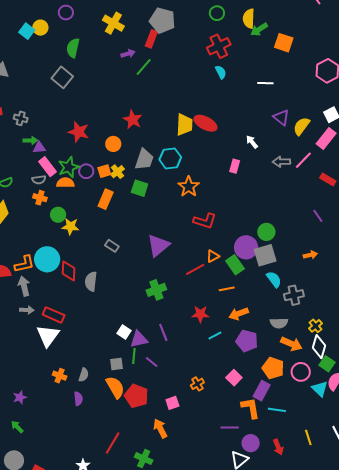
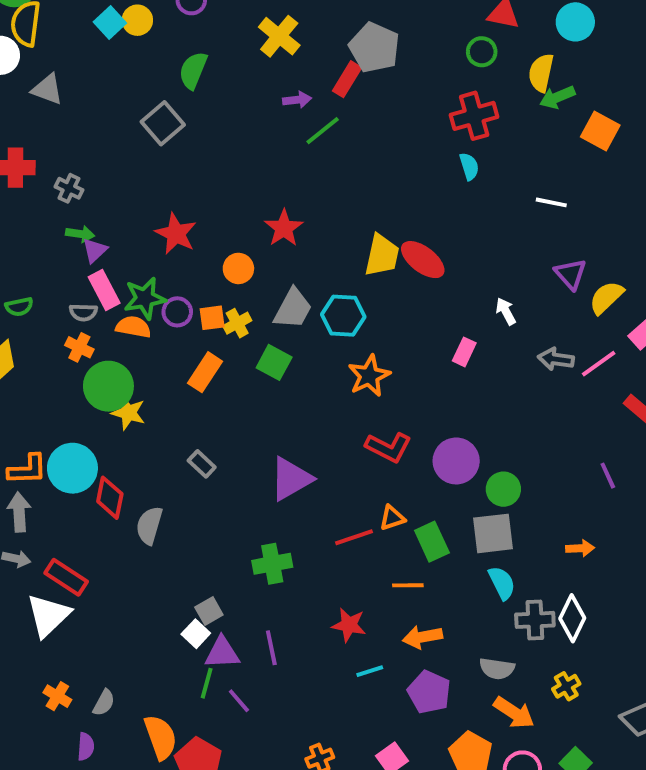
purple triangle: (39, 147) -> (95, 250), turned -48
green circle: (58, 215) -> (108, 386), size x1.6
purple circle: (246, 247) -> (456, 461), moved
white diamond: (319, 347) -> (572, 618), moved
gray square: (117, 364) -> (209, 611), moved, turned -32

